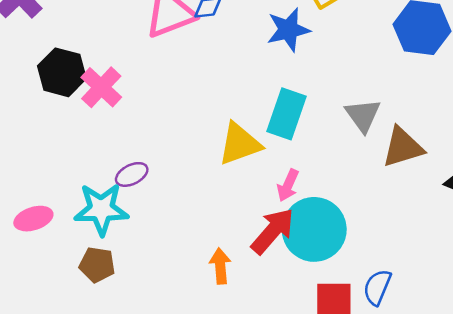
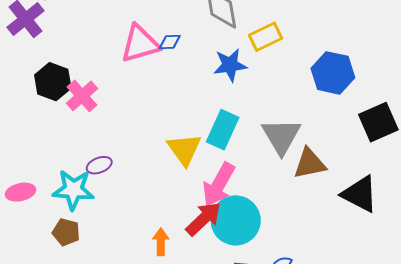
gray triangle: (363, 115) -> (281, 136), size x1.4
yellow triangle: (240, 144) -> (184, 149), turned -51
pink arrow: (288, 185) -> (219, 185), size x1.8

